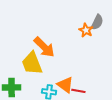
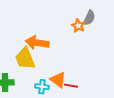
orange arrow: (44, 47) -> (37, 43), turned 145

